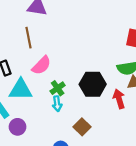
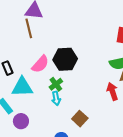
brown line: (28, 38) -> (29, 28), moved
black hexagon: (93, 84) -> (65, 59), moved

